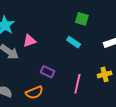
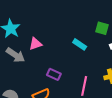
green square: (82, 19) -> (102, 28), moved

